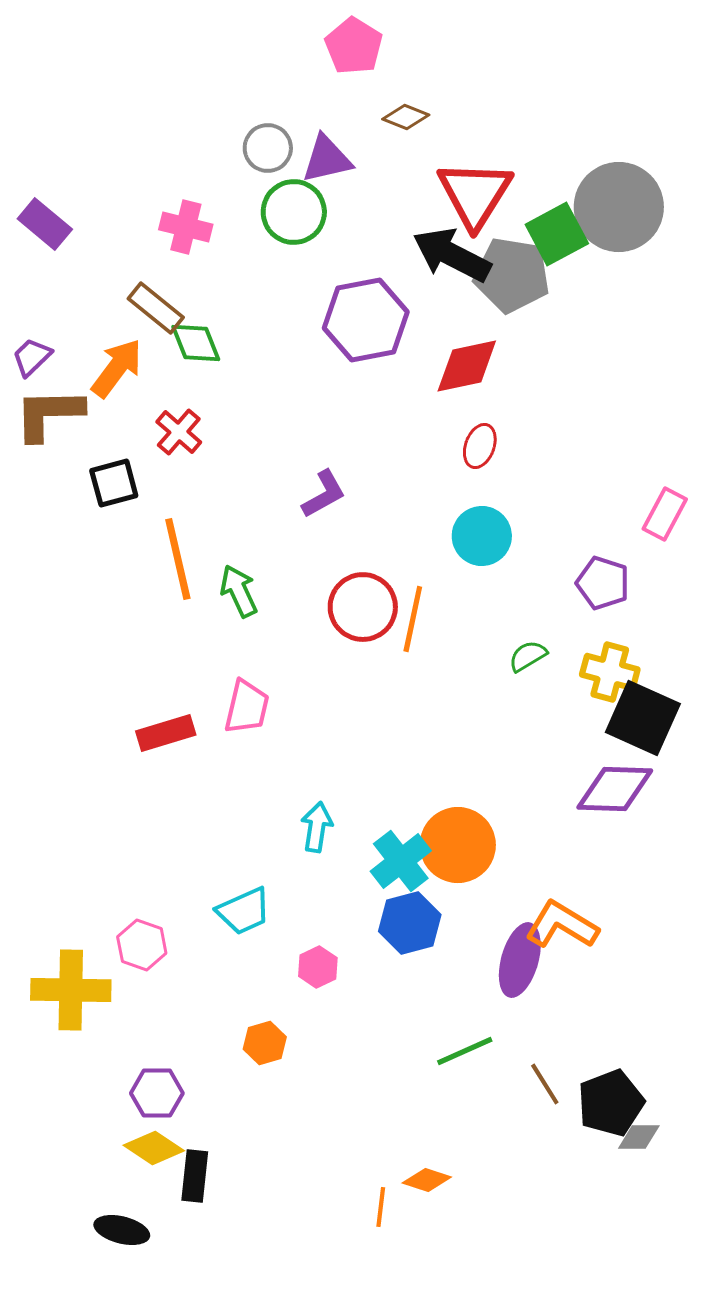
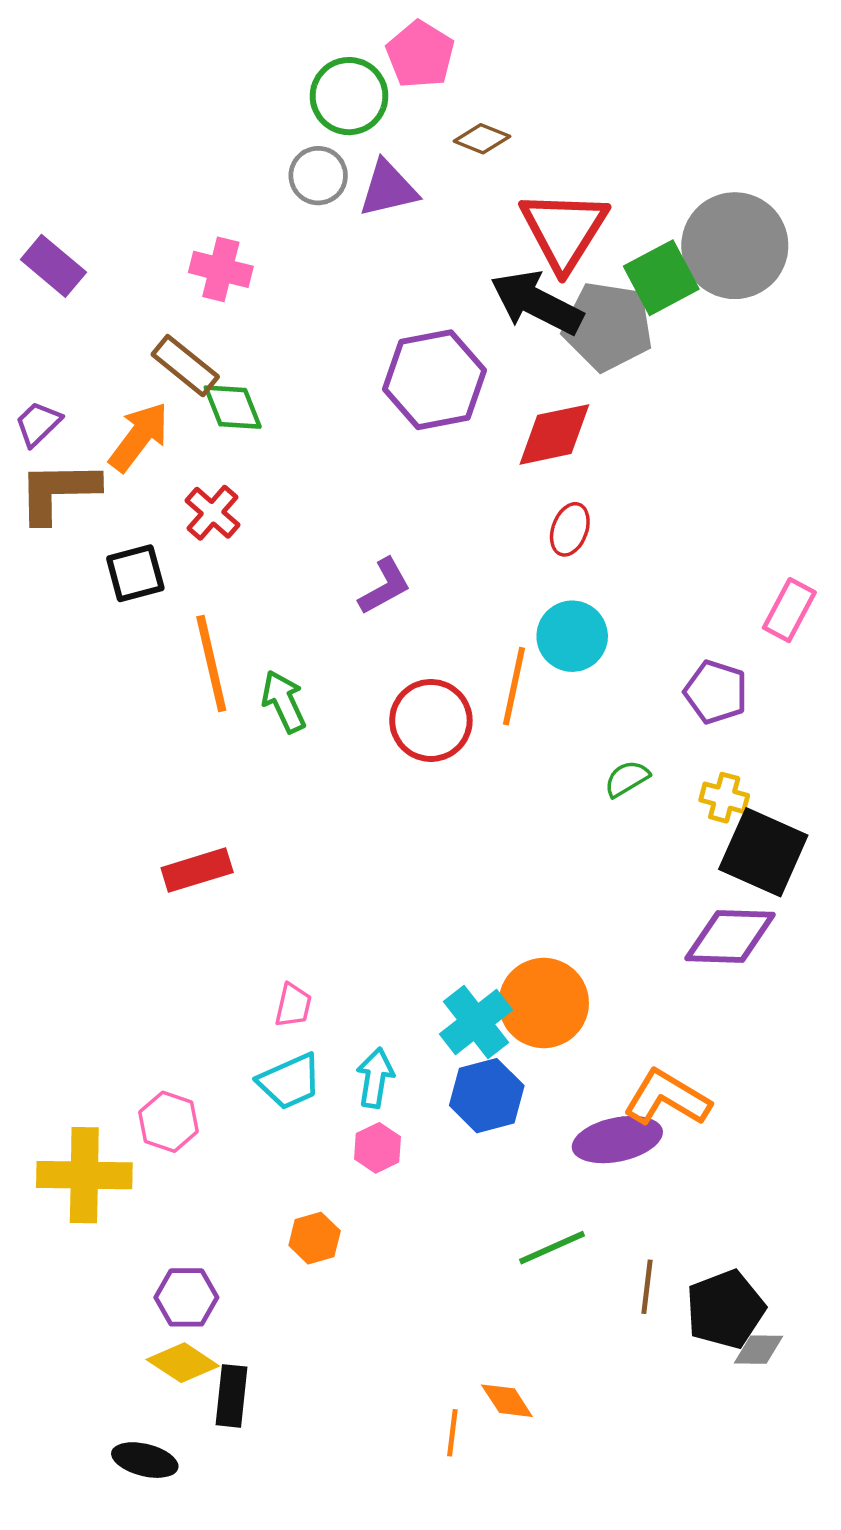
green circle: (294, 212) -> (349, 96), moved
orange line: (413, 619) -> (514, 686), moved
yellow cross: (610, 672) -> (724, 798), size x0.7
pink trapezoid: (247, 707) -> (293, 1005), moved, size x0.7
cyan arrow: (317, 827) -> (375, 1078), moved
purple ellipse: (520, 960) -> (617, 1140), turned 62
brown line: (545, 1084) -> (647, 1287), turned 39
orange diamond: (427, 1180) -> (507, 1401), turned 39

